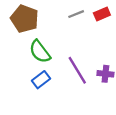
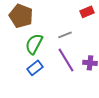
gray line: (76, 14) -> (65, 35), moved
green semicircle: (40, 52) -> (34, 44), turned 65

